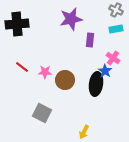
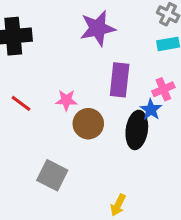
purple rectangle: (90, 40) -> (120, 80), moved, size x1.5
pink cross: (113, 58) -> (163, 89), turned 32
pink star: (45, 72) -> (66, 100), moved

